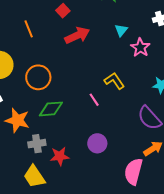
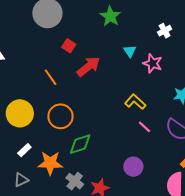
orange line: (29, 29) -> (51, 77), moved
pink line: (94, 100) -> (144, 127), moved
gray cross: (37, 144) -> (75, 181), turned -30

